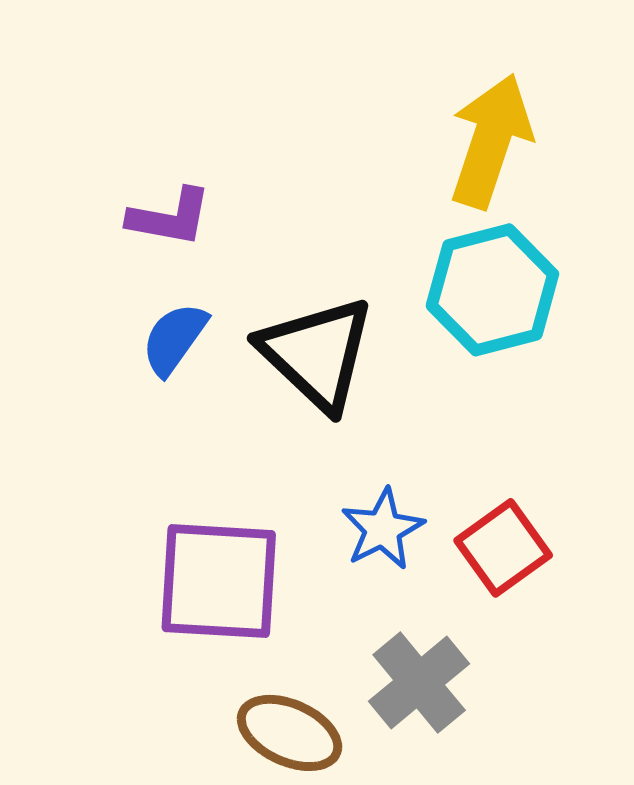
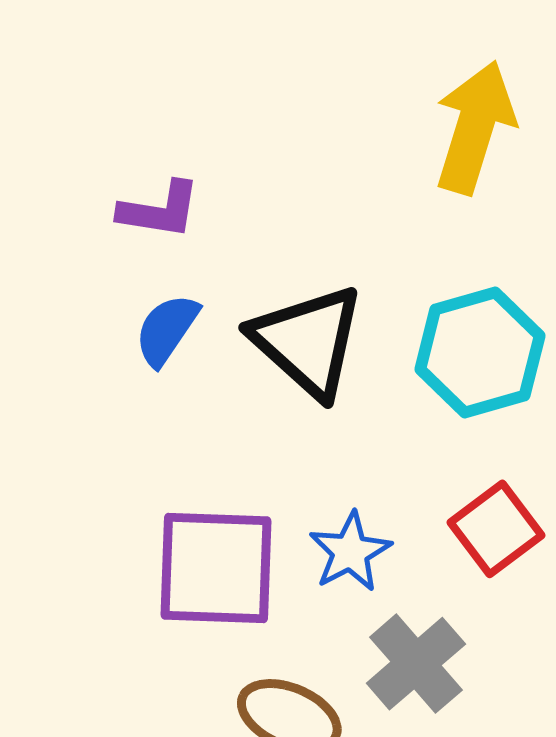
cyan hexagon: (492, 290) -> (480, 353), moved
blue star: (383, 529) -> (350, 552), moved

